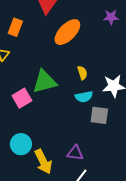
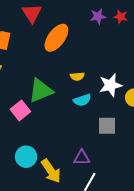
yellow semicircle: (82, 73) -> (77, 76), turned 112
gray square: (99, 115) -> (107, 126), moved

